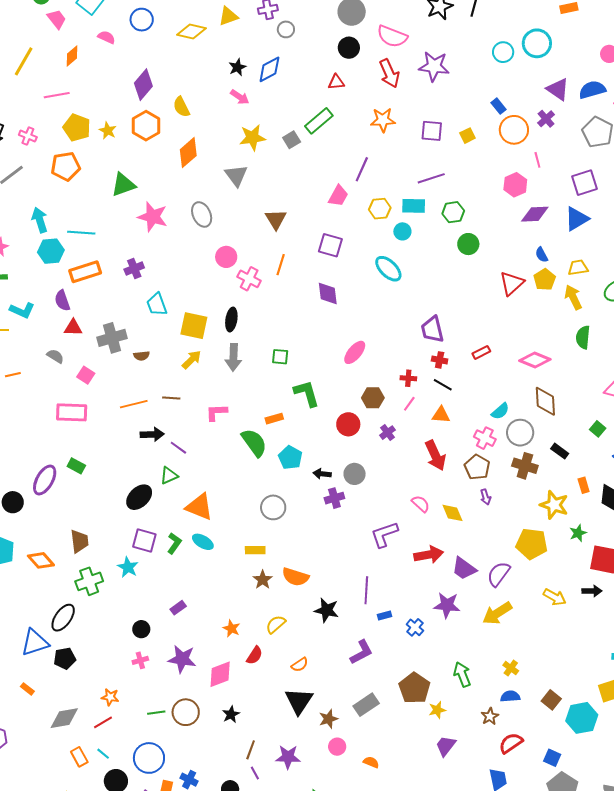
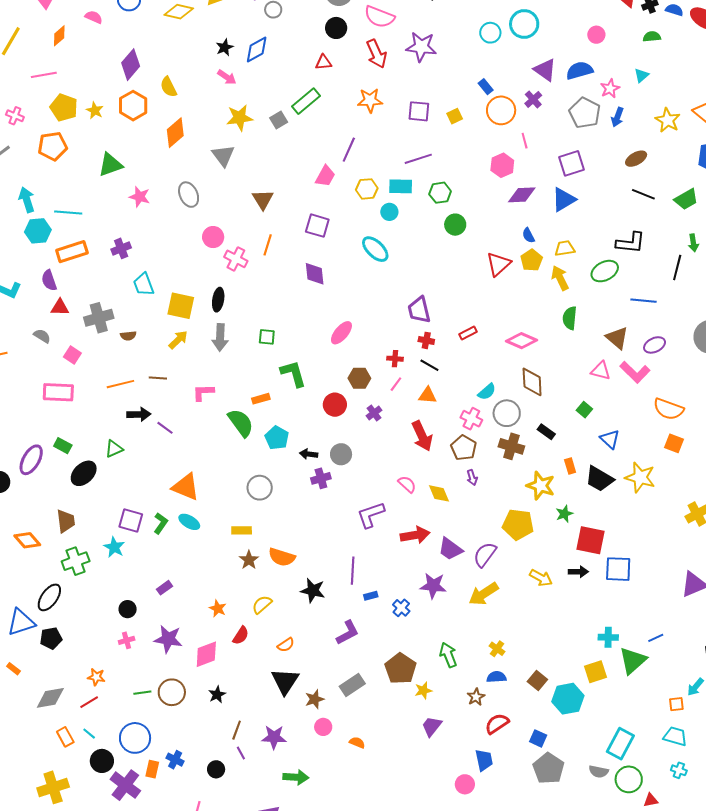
pink star: (153, 217) -> (140, 197), size x0.7
green triangle: (169, 476) -> (114, 449), moved
black ellipse: (139, 497) -> (84, 473), moved

